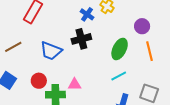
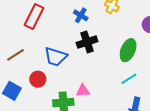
blue cross: (87, 14) -> (81, 15), moved
red circle: (39, 81) -> (38, 79), moved

